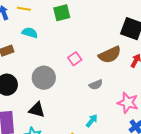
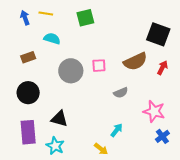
pink square: (75, 59) -> (99, 66), turned 32
gray circle: (44, 78) -> (71, 71), moved

